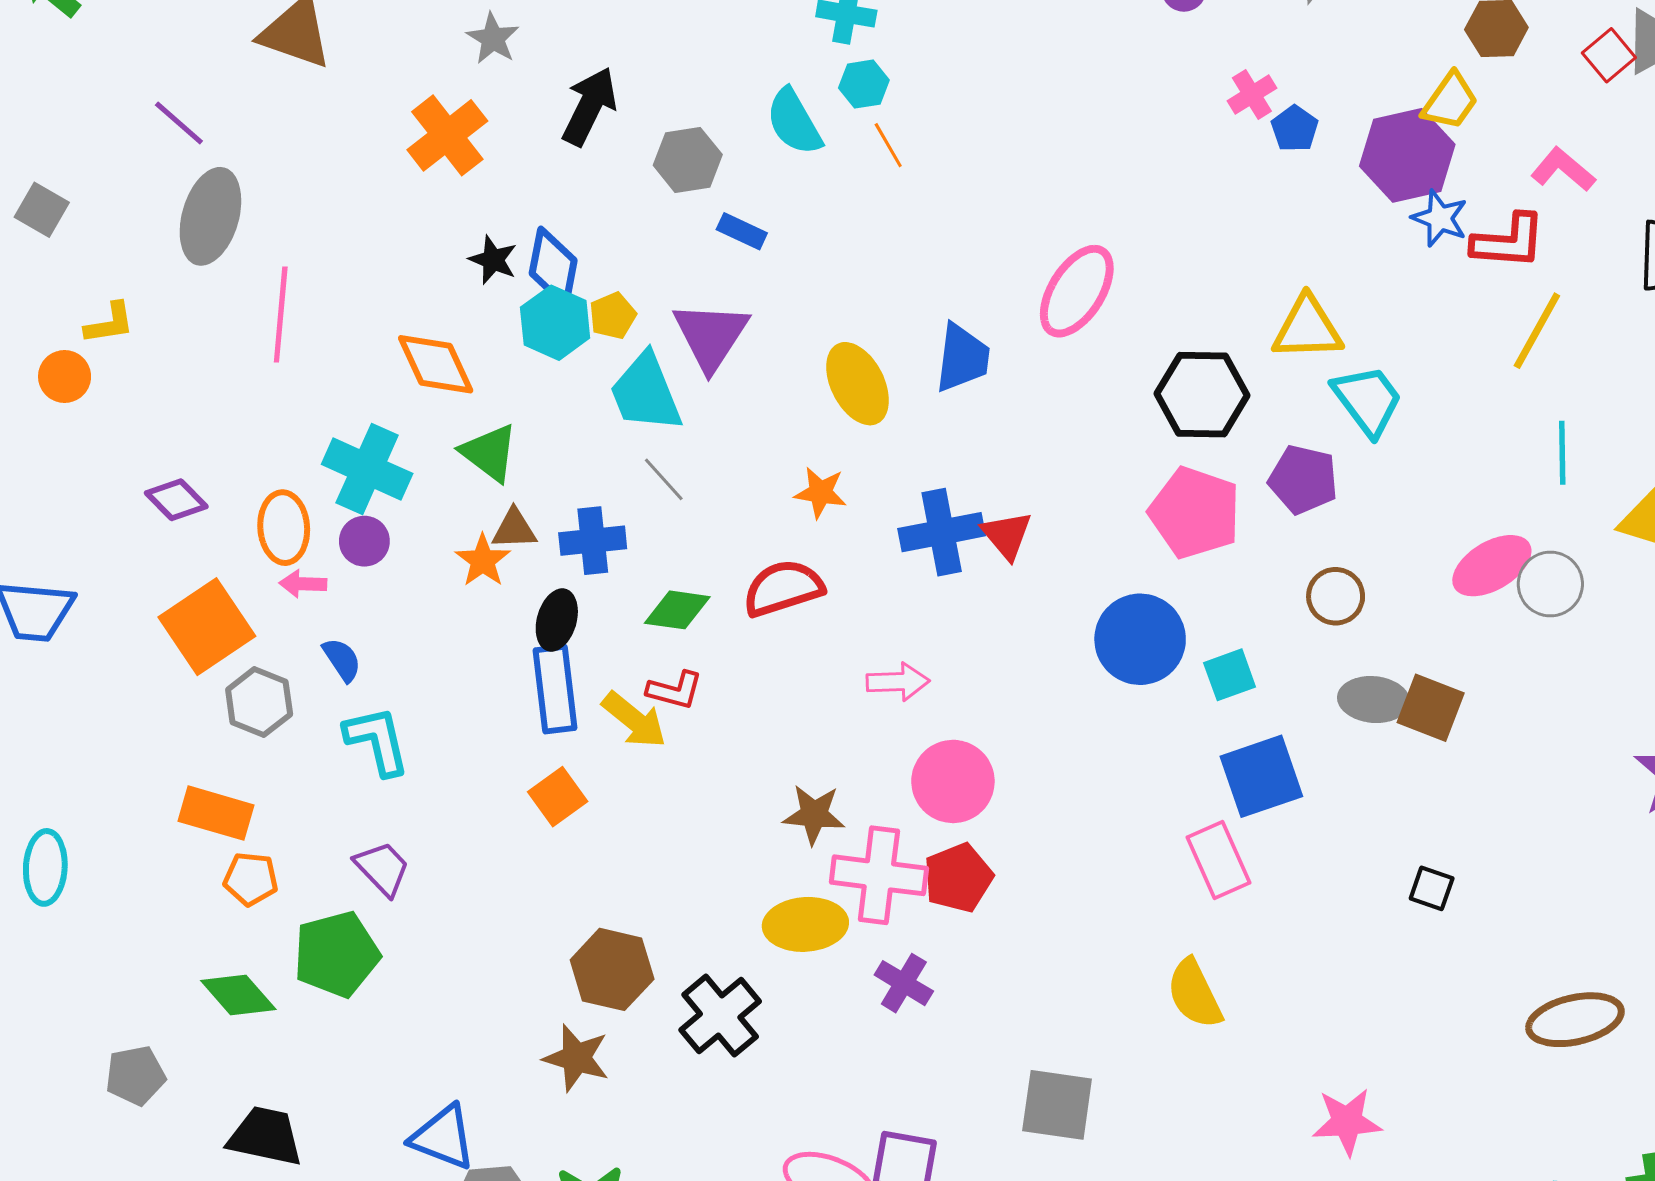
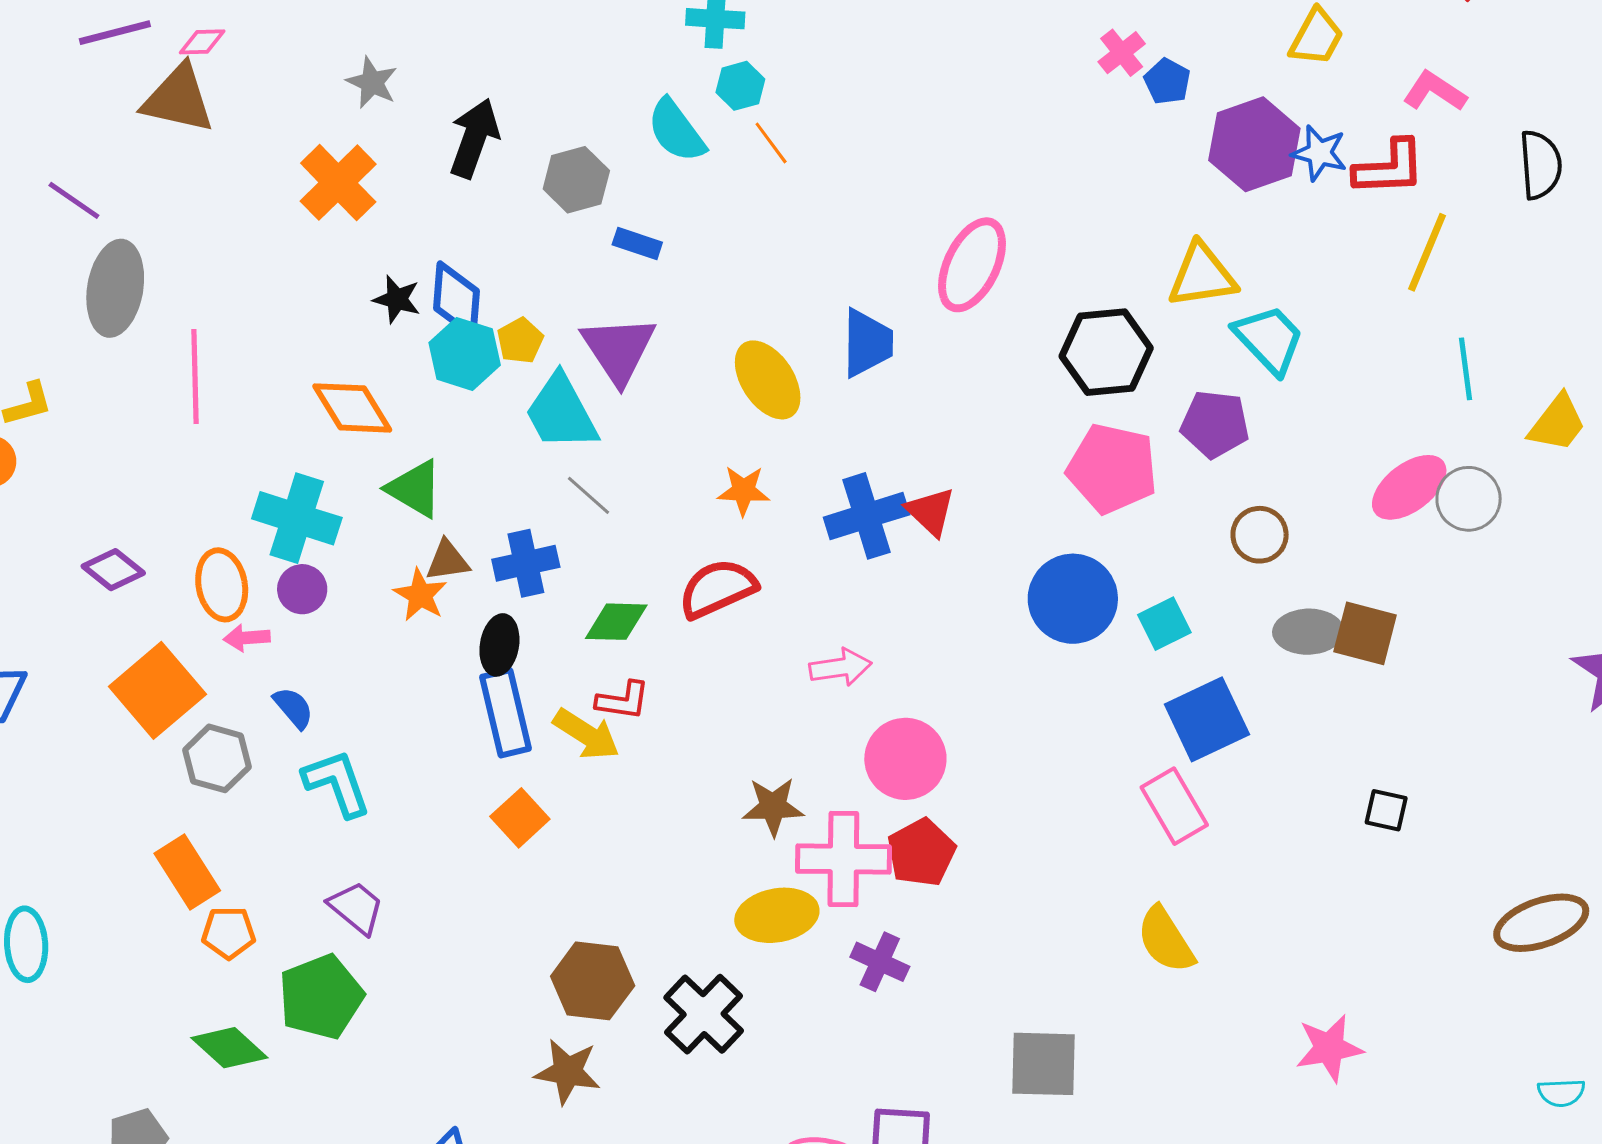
purple hexagon: (1407, 155) -> (1254, 144), moved
orange rectangle: (216, 813) -> (187, 872), turned 48

